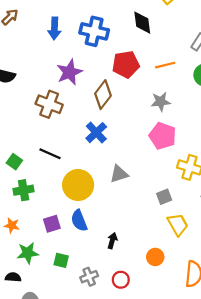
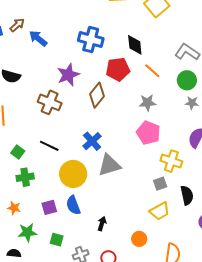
black diamond: (142, 23) -> (135, 45), moved
blue arrow: (54, 28) -> (38, 38), moved, turned 126
orange line: (165, 65) -> (152, 71), turned 54
blue cross: (96, 133) -> (92, 141), moved
gray triangle: (119, 174) -> (109, 165), size x1.4
gray square: (164, 197) -> (160, 184), moved
yellow trapezoid: (178, 225) -> (160, 211), turned 90

